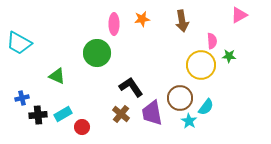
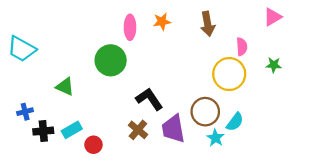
green star: (229, 56) -> (274, 65), moved

